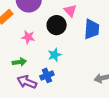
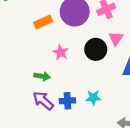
cyan star: (55, 55) -> (93, 98), moved

